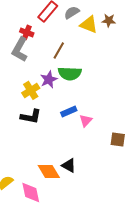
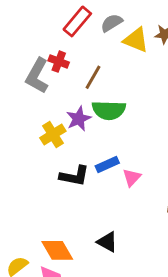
red cross: (27, 32) -> (59, 62), moved
black L-shape: (31, 116) -> (74, 176), moved
orange diamond: (49, 171) -> (57, 250), moved

